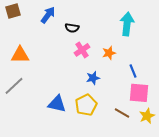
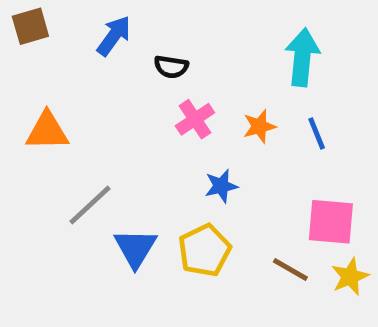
blue line: (133, 71) -> (317, 134), moved
gray line: (14, 86) -> (90, 205), moved
blue triangle: (57, 104) -> (135, 248), turned 48

